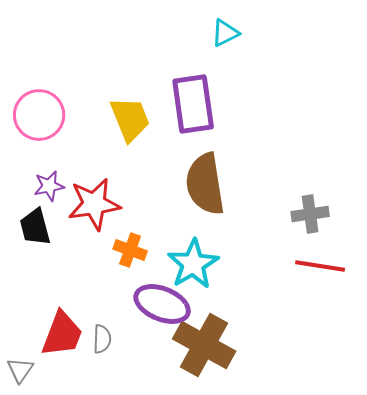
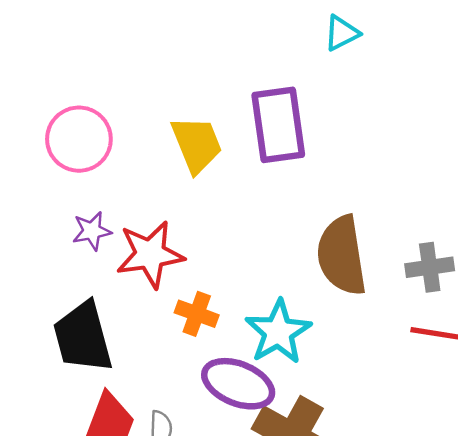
cyan triangle: (225, 33) -> (342, 33), moved
brown semicircle: (205, 184) -> (342, 256), moved
black trapezoid: (35, 227) -> (83, 337), moved, size x1.5

